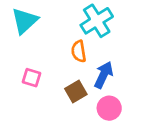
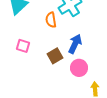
orange semicircle: (79, 51) -> (51, 20), moved

